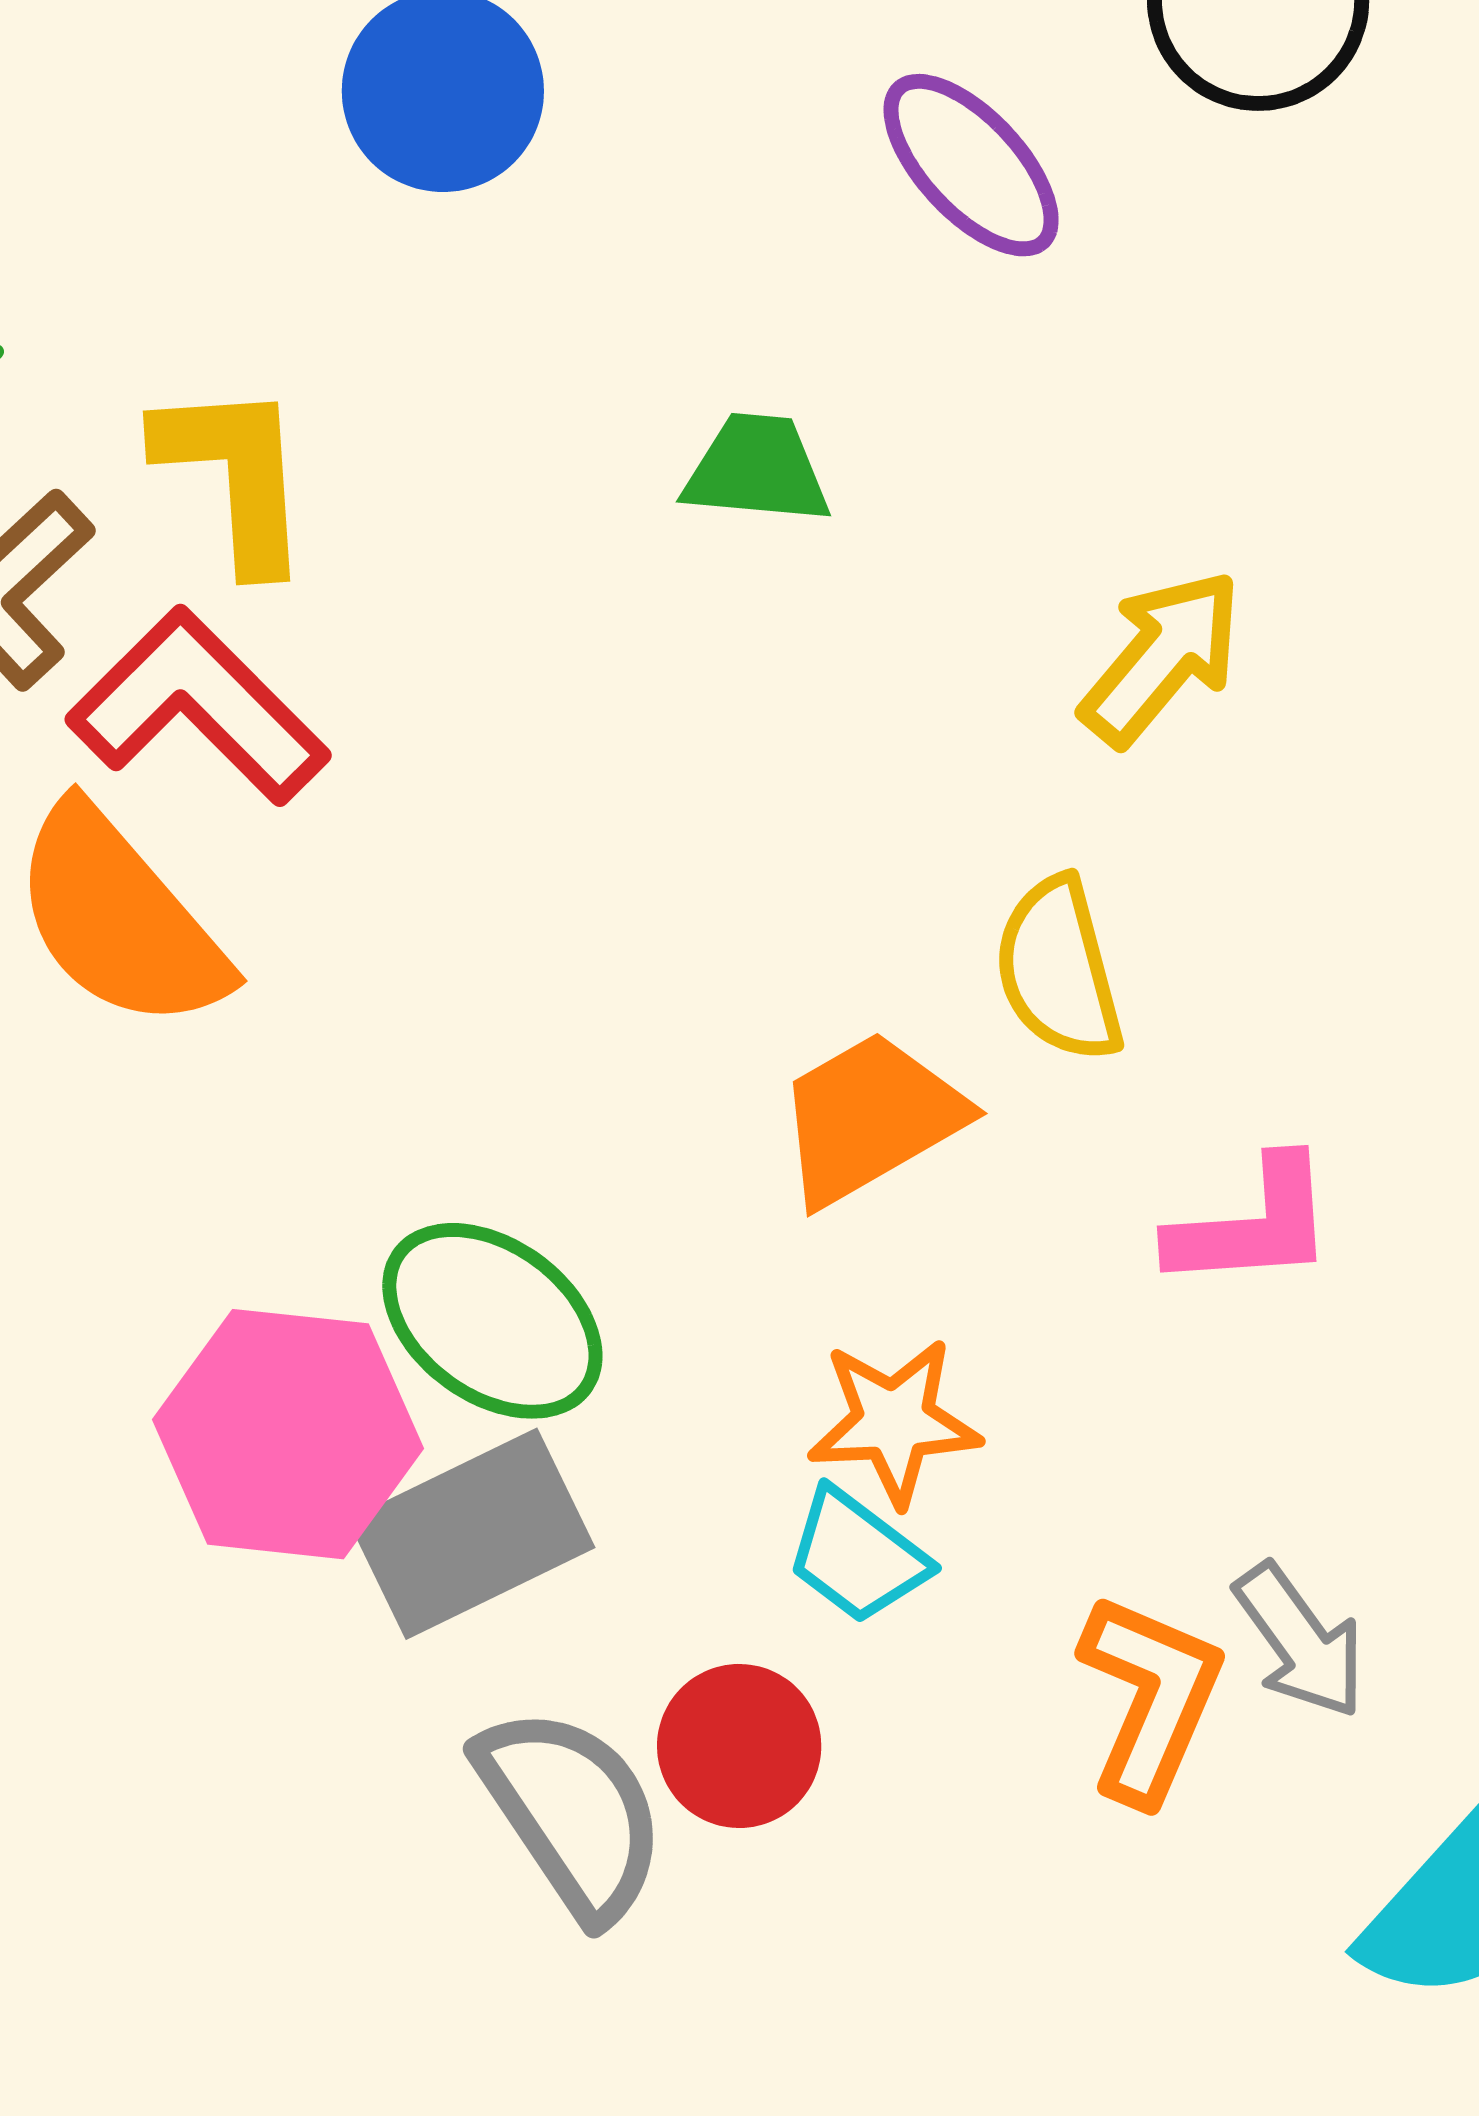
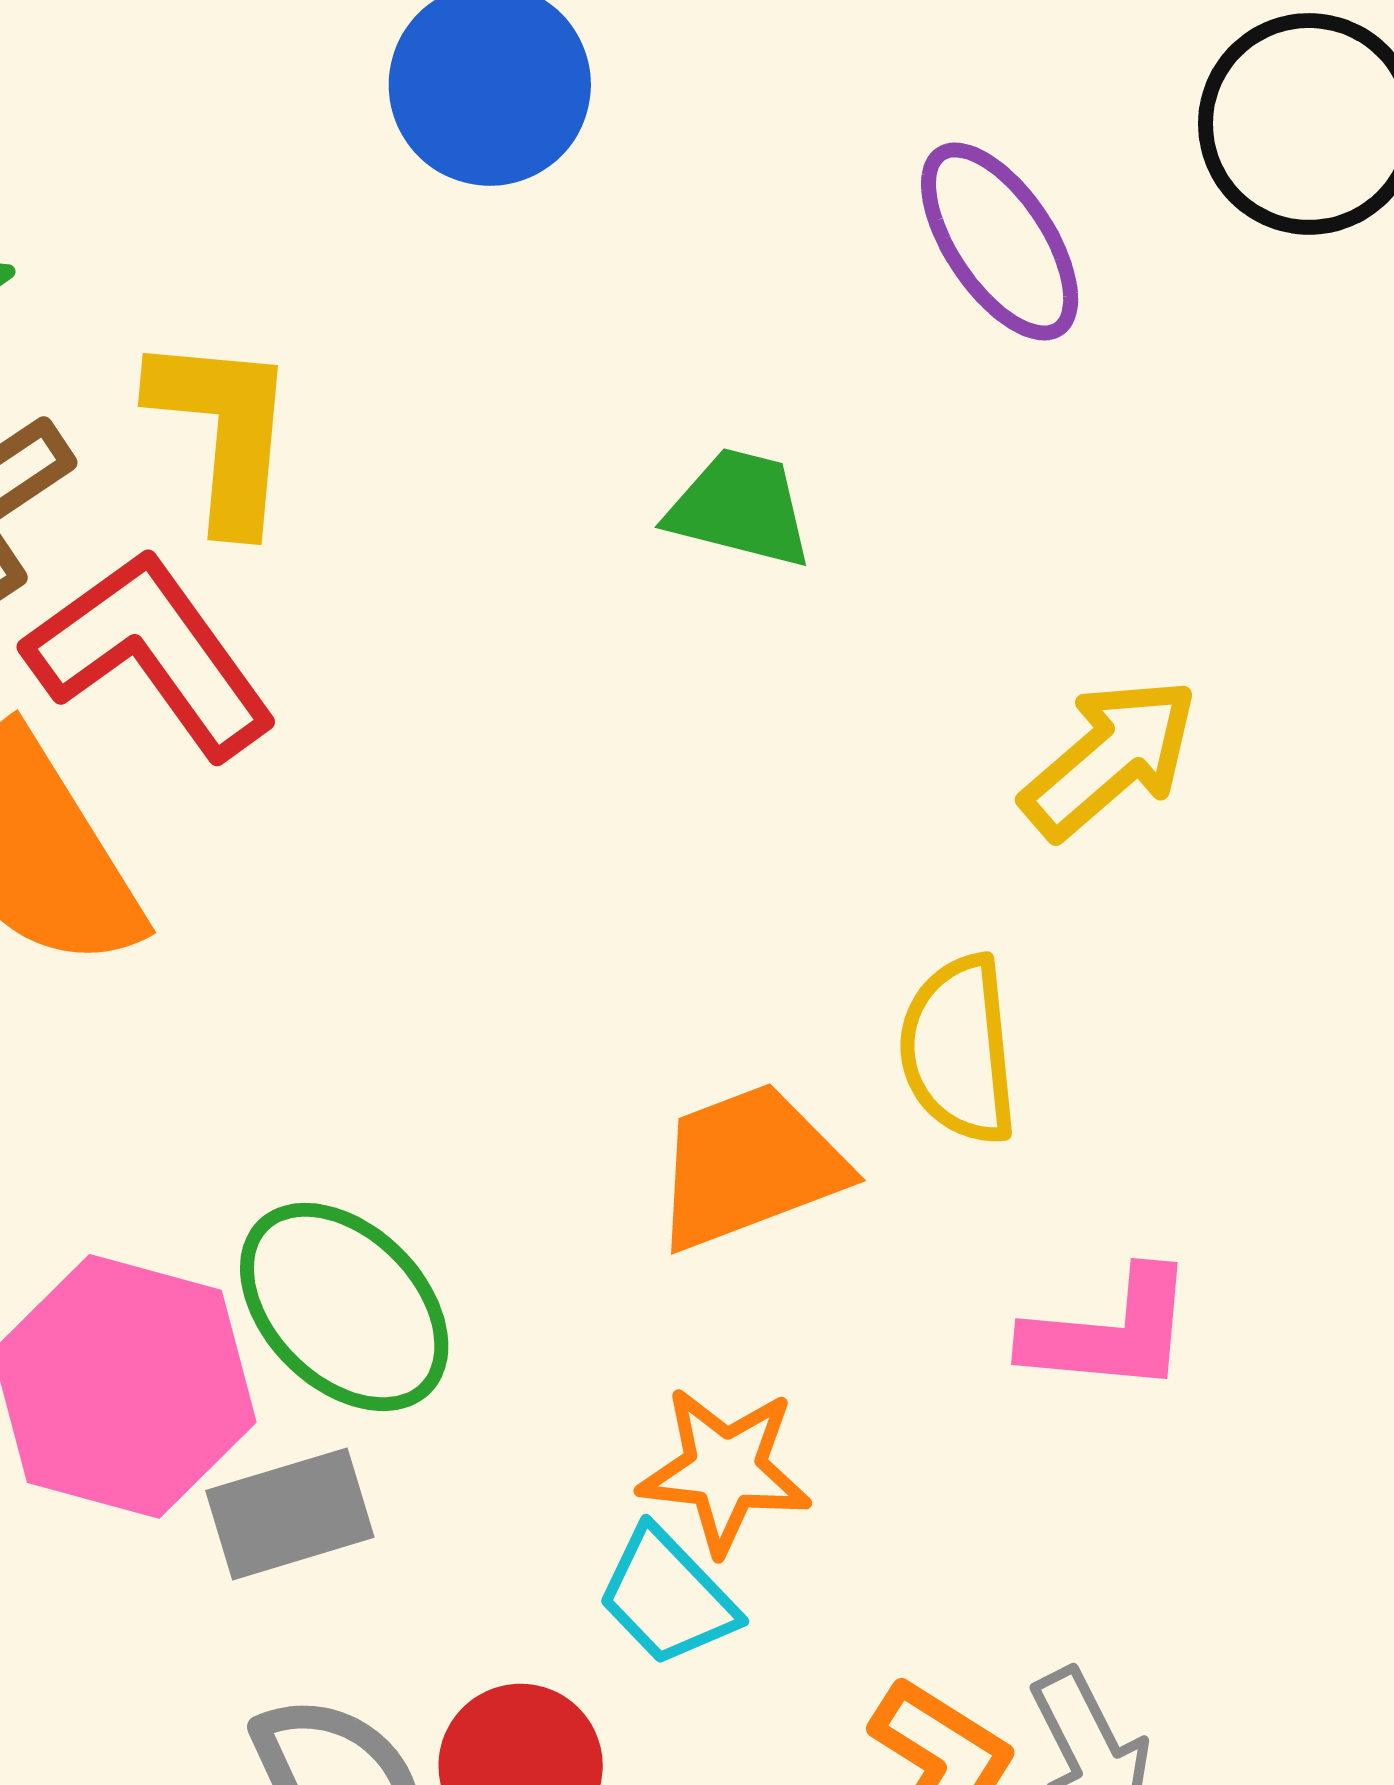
gray rectangle: (471, 1534) -> (290, 1514), size x0.7

